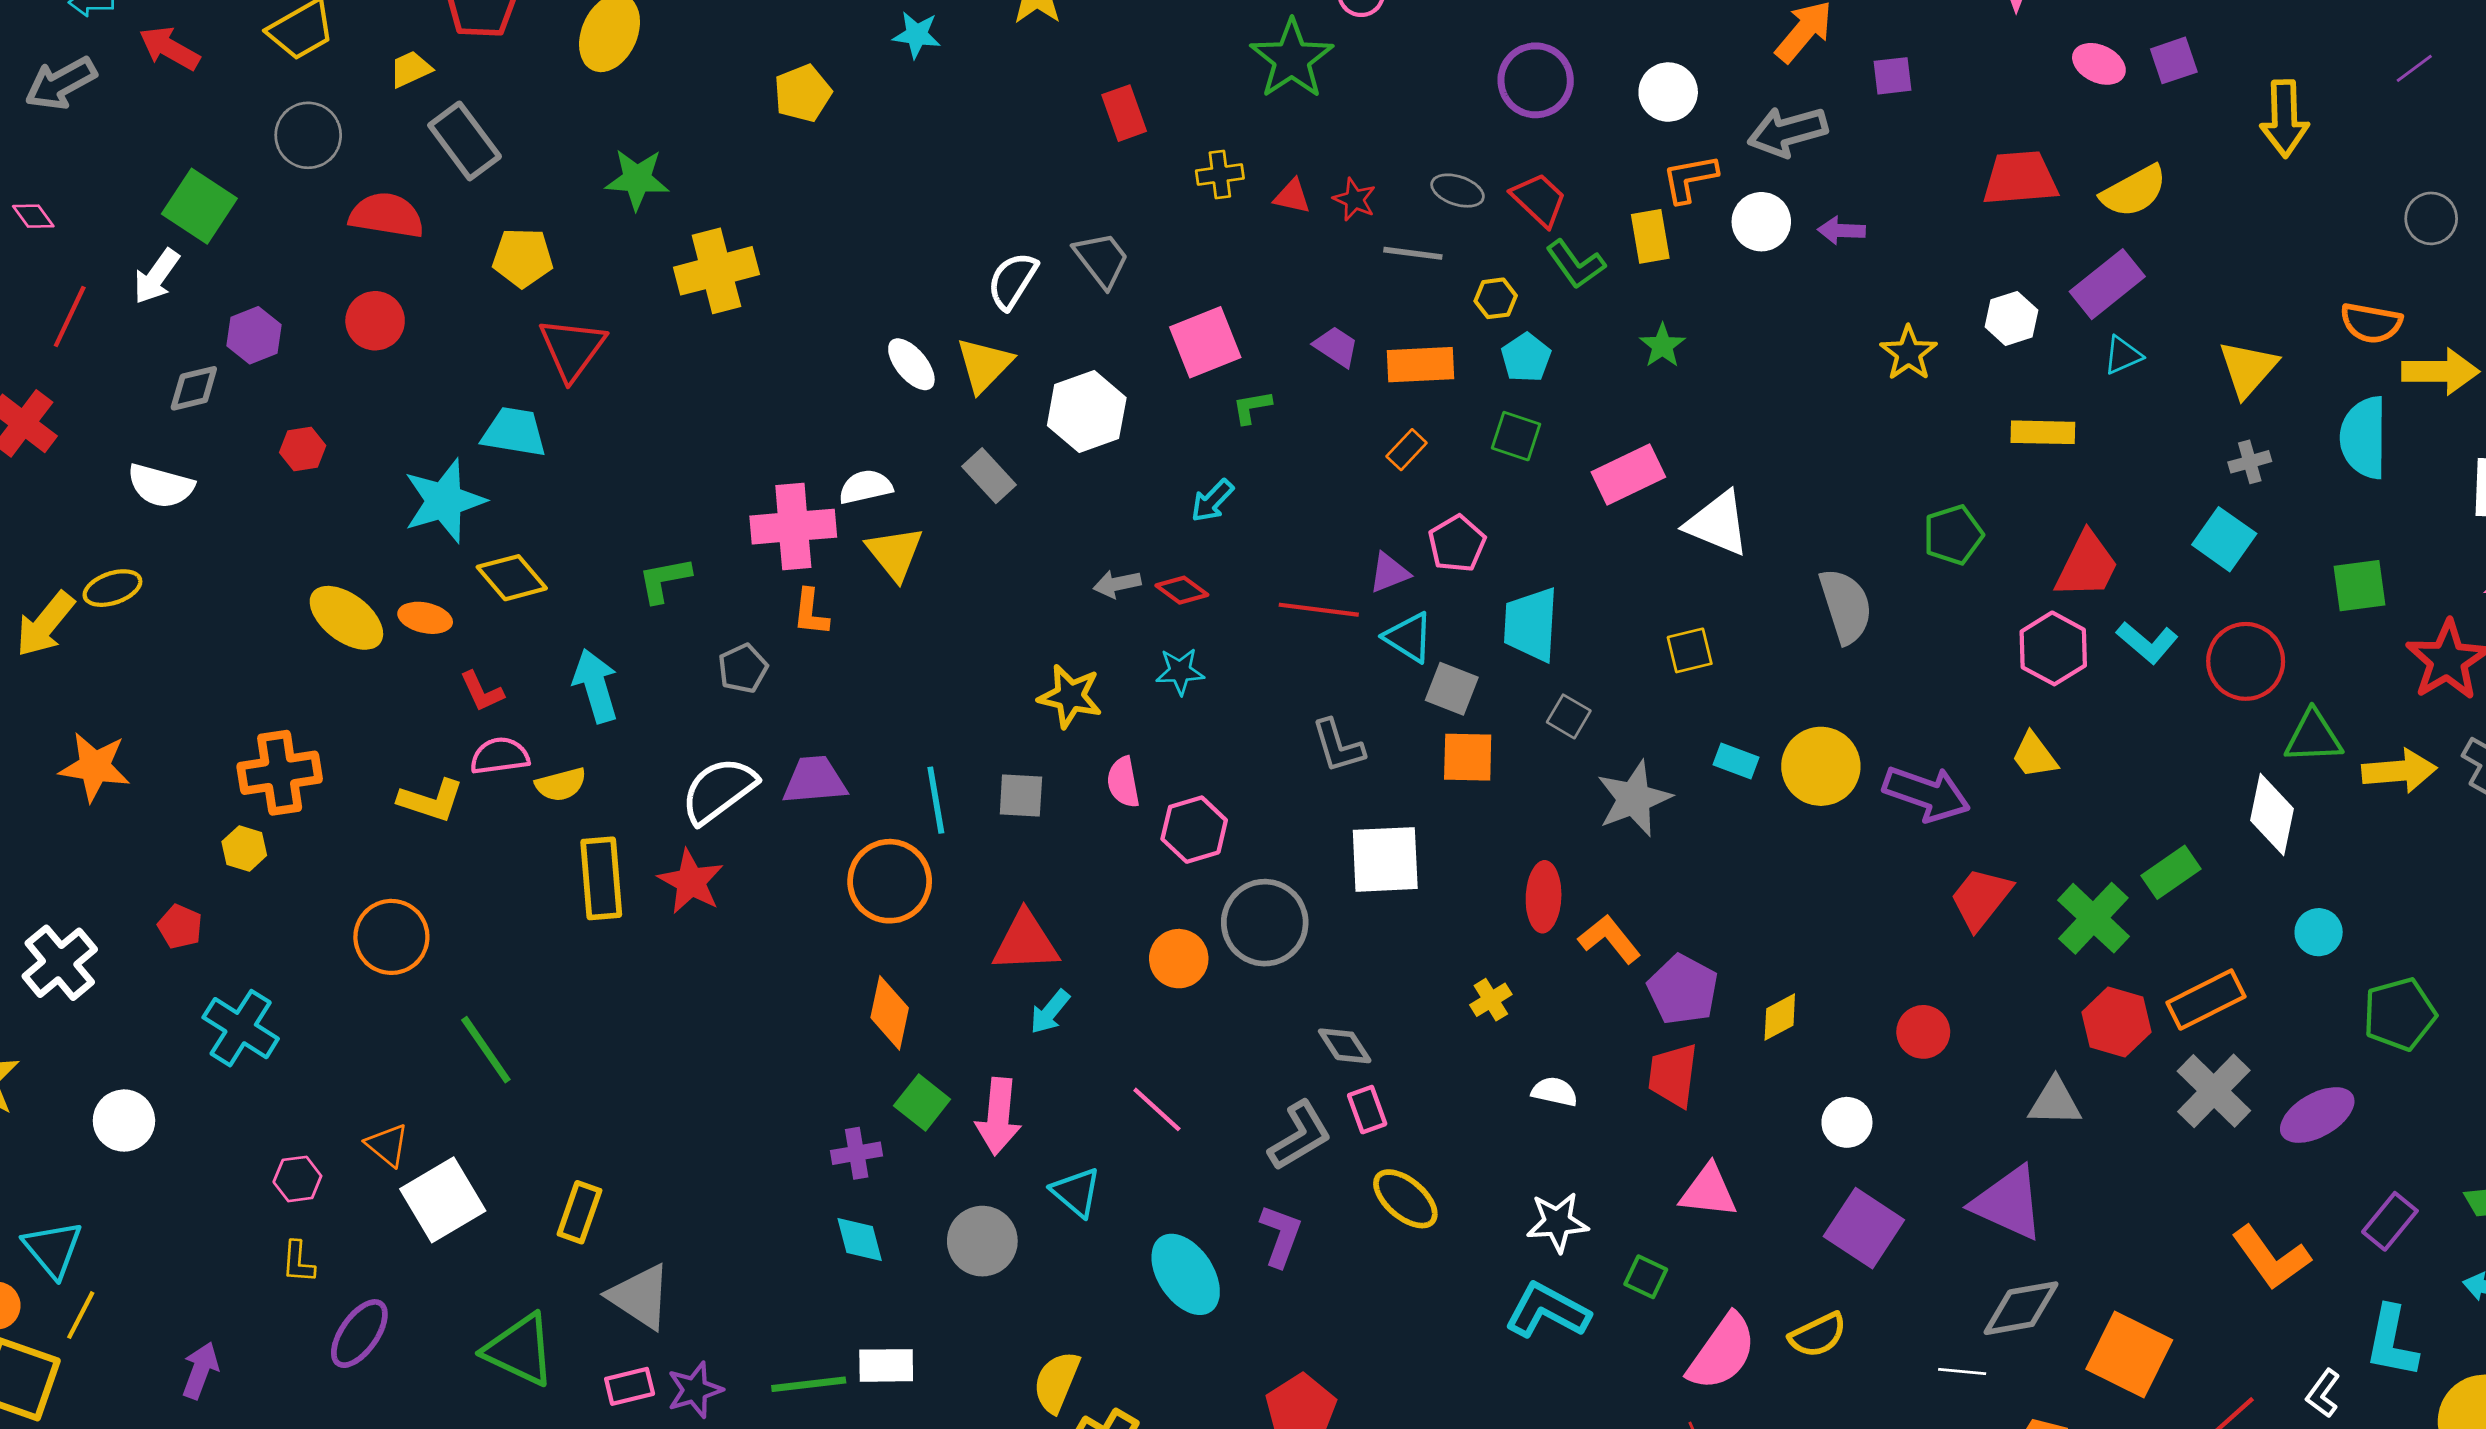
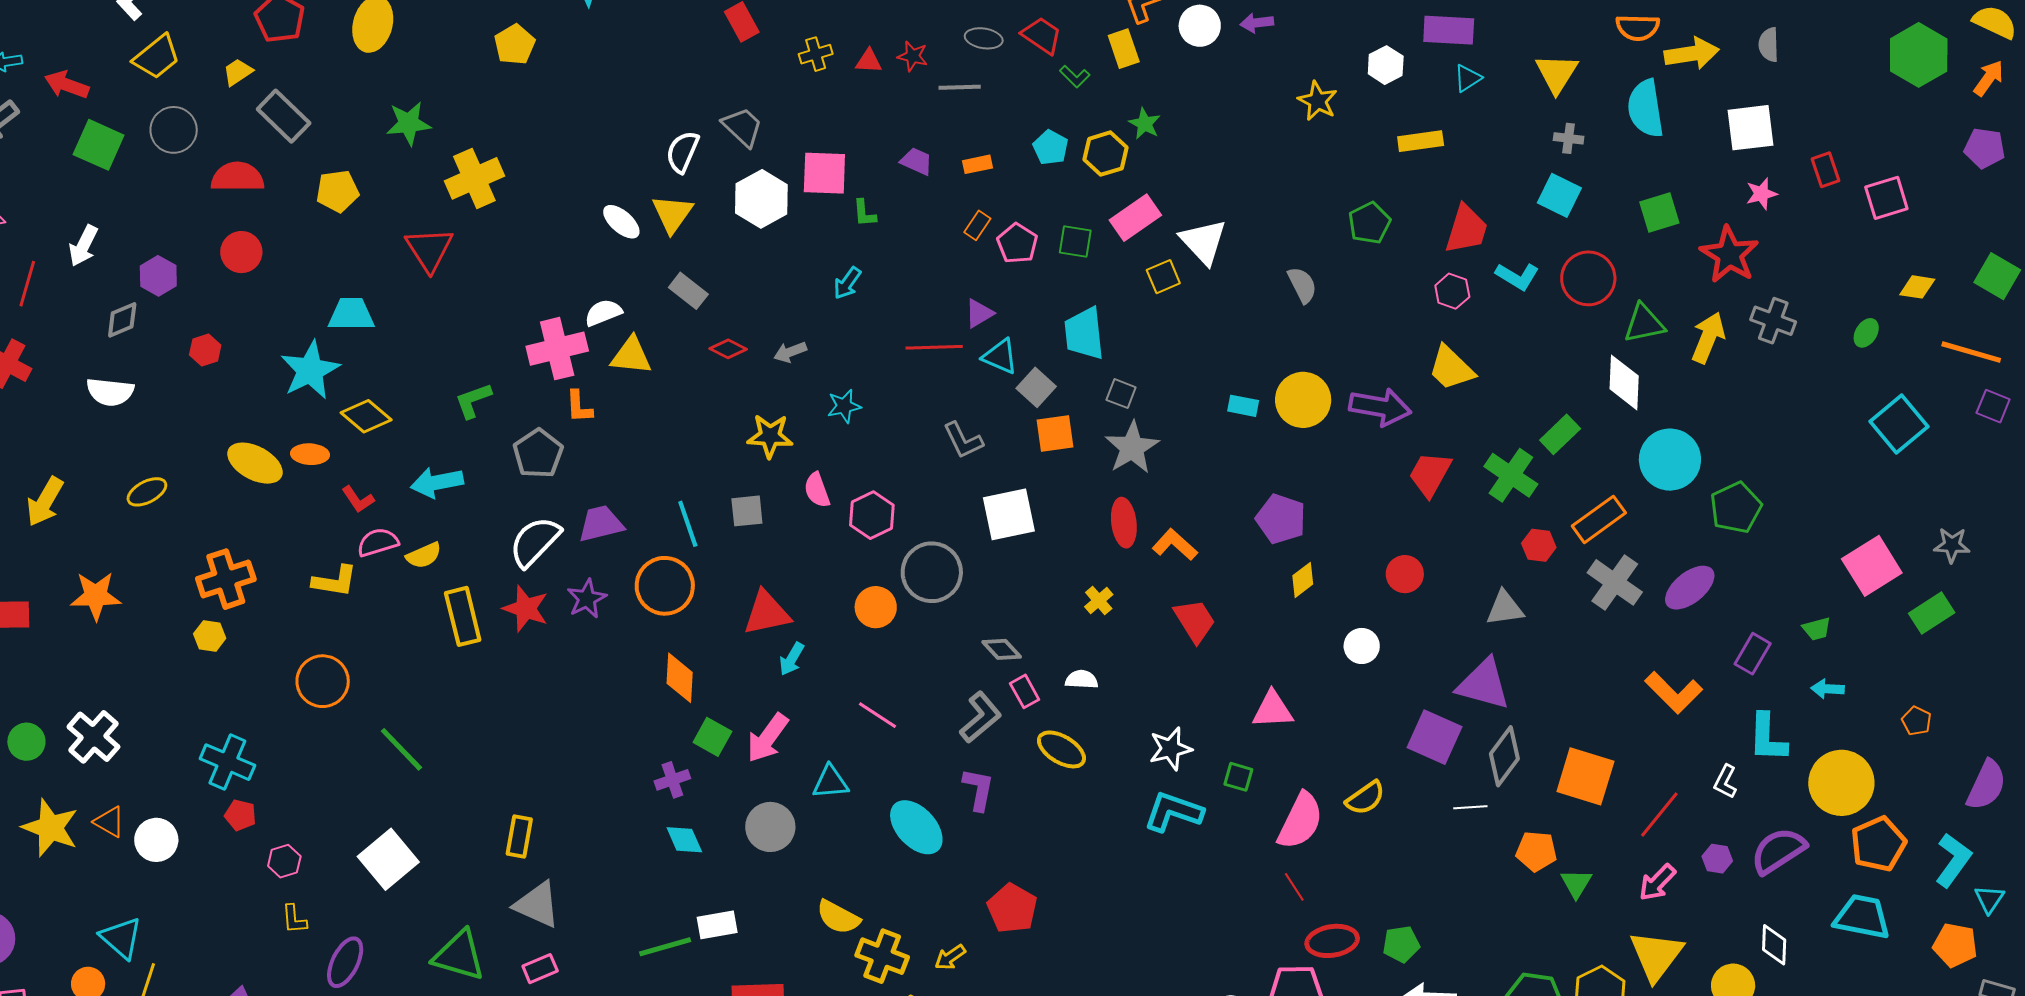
green square: (199, 206) -> (99, 145), moved
green L-shape: (1576, 264) -> (1075, 76), size x0.7
purple rectangle: (2107, 284) -> (1449, 30), turned 51
yellow hexagon: (1496, 298) -> (1106, 154), moved, size x1.5
pink square: (1205, 342) -> (824, 173), turned 33
red triangle: (572, 349) -> (429, 249), moved
orange rectangle: (1420, 365) -> (977, 164), size x0.6
green L-shape: (1252, 407) -> (864, 213), turned -76
white hexagon: (1087, 412) -> (761, 199), moved
green square: (1516, 436) -> (1075, 241), moved
gray cross: (2250, 462) -> (1569, 138), turned 32
white triangle: (1718, 523) -> (1203, 242), turned 34
pink pentagon: (1457, 544) -> (1017, 243), moved
yellow triangle: (895, 553) -> (631, 356), turned -36
yellow ellipse: (112, 588) -> (147, 492), moved
red diamond: (1182, 590) -> (728, 349), moved
gray semicircle: (1846, 606) -> (1302, 285), size x0.7
pink hexagon: (2053, 648) -> (1452, 291), size x0.7
yellow square: (1690, 650) -> (1163, 277), moved
gray pentagon: (743, 668) -> (538, 454), size x1.4
cyan arrow: (596, 686) -> (437, 482), turned -75
gray square: (1452, 689) -> (1036, 387), turned 30
yellow trapezoid: (2034, 755) -> (1451, 368), size x1.4
yellow arrow: (2399, 771) -> (1708, 338), turned -54
gray star: (1634, 799) -> (1132, 448), moved
red pentagon: (180, 927) -> (240, 815), moved
cyan circle: (2319, 932) -> (1670, 460), size x1.8
purple pentagon: (1683, 990) -> (1281, 519), moved
red hexagon: (2116, 1022) -> (1539, 545), size x0.7
red trapezoid: (1673, 1075) -> (1195, 621), moved, turned 150
white semicircle: (1555, 1092) -> (1082, 680), moved
pink arrow: (998, 1116) -> (767, 738), turned 40
orange triangle: (387, 1145) -> (109, 822), moved
cyan triangle: (1076, 1192) -> (830, 782), turned -36
yellow rectangle: (579, 1212) -> (519, 837), moved
purple square: (1864, 1228) -> (1434, 737), moved
gray diamond: (2021, 1308) -> (1504, 756), turned -34
yellow semicircle: (1056, 1382) -> (838, 917), turned -75
purple star: (695, 1390) -> (587, 599), moved

